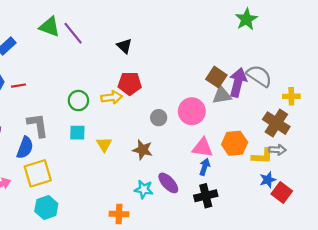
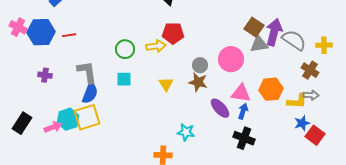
gray semicircle: (259, 76) -> (294, 40), moved
brown cross: (276, 123) -> (310, 70), size x0.7
yellow triangle: (104, 144) -> (166, 84), moved
blue semicircle: (25, 148) -> (90, 93), moved
brown star: (143, 150) -> (198, 82), moved
purple ellipse: (168, 183) -> (220, 108), moved
black cross: (206, 196) -> (244, 138), turned 35
cyan hexagon: (46, 208) -> (68, 119), moved

